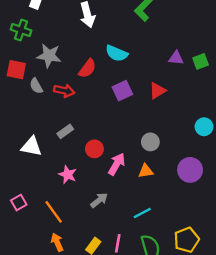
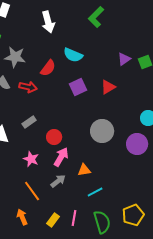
purple triangle: (176, 58) -> (124, 59), turned -40
gray circle: (150, 142) -> (102, 131), size x1.5
pink arrow: (117, 164) -> (61, 157), moved
purple circle: (190, 170) -> (137, 144), moved
orange triangle: (146, 171) -> (84, 170), moved
orange line: (54, 212) -> (32, 191), moved

